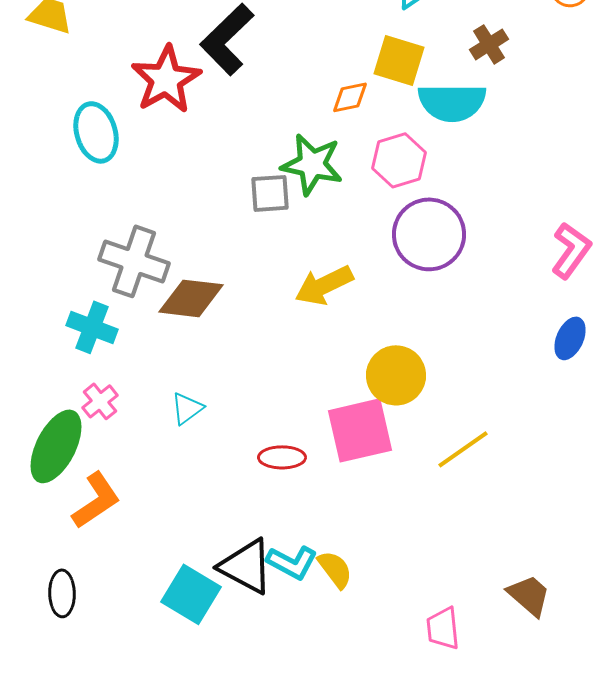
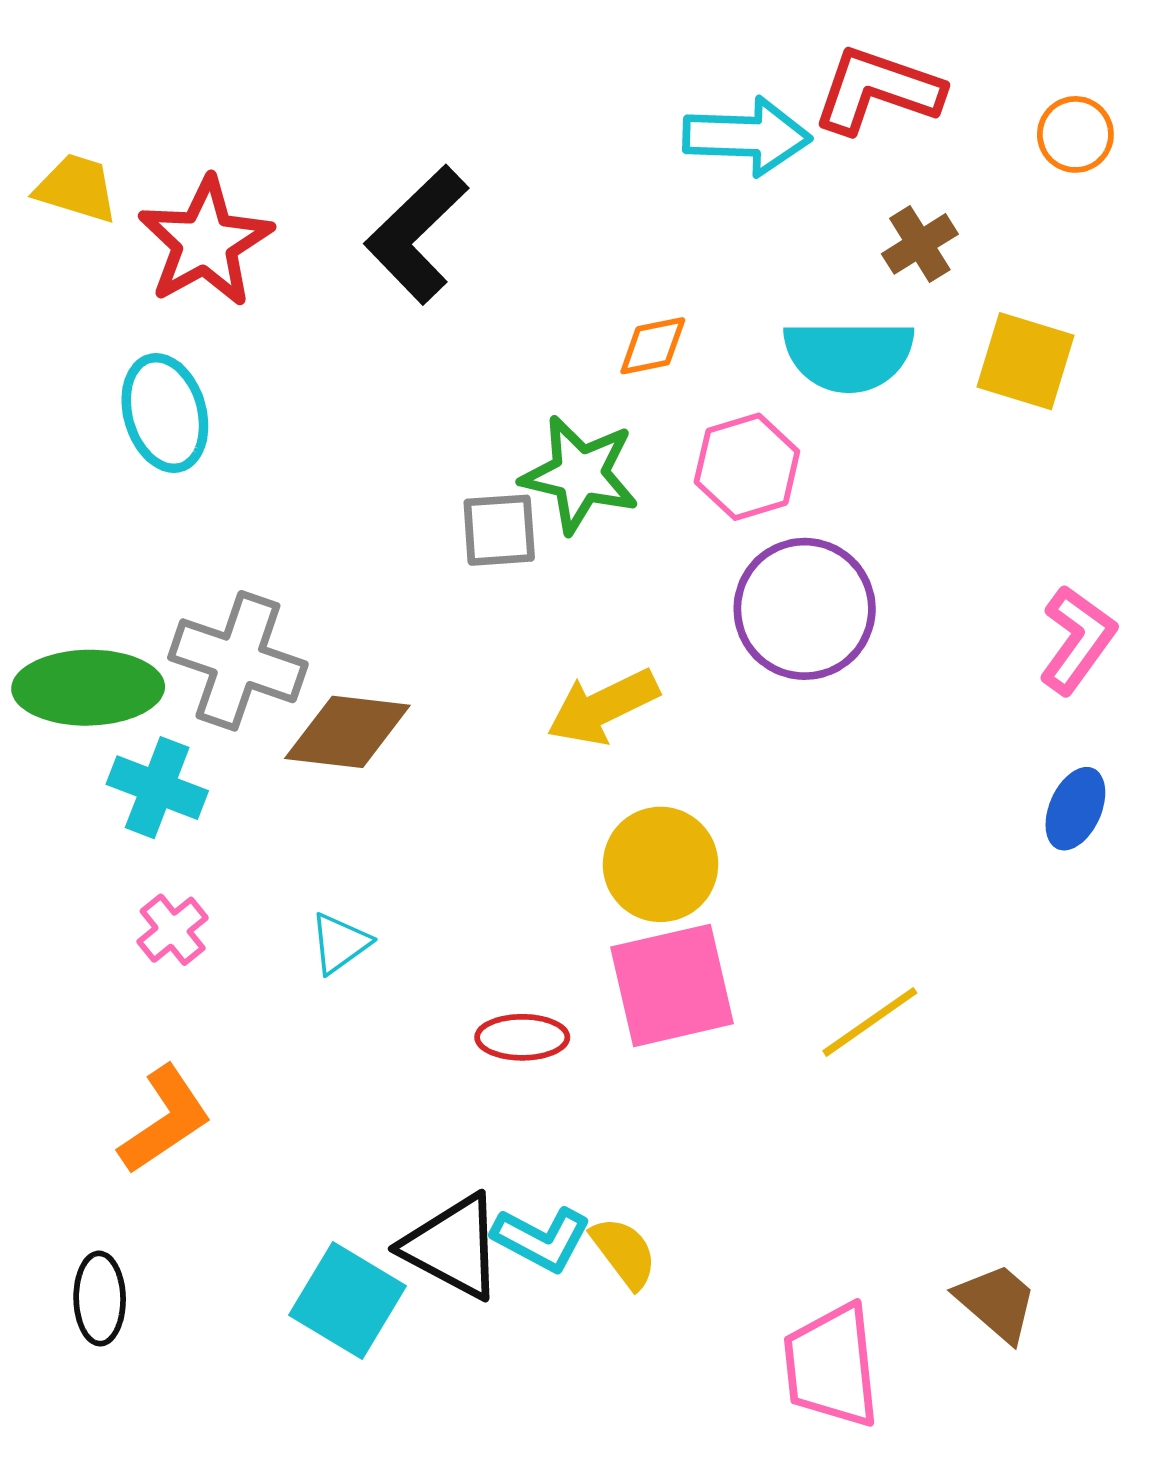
yellow square: (399, 60) -> (1025, 361), moved
red star: (166, 79) -> (205, 242), moved
yellow circle: (396, 375) -> (661, 864), moved
green ellipse: (56, 446) -> (88, 688), moved, turned 62
pink trapezoid: (443, 628) -> (831, 1366), size x1.5

